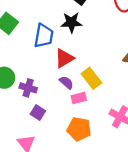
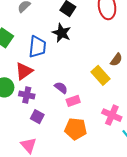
black star: (71, 22) -> (62, 33), turned 30
red triangle: (64, 58) -> (24, 71), moved
yellow rectangle: (91, 78) -> (101, 75), moved

